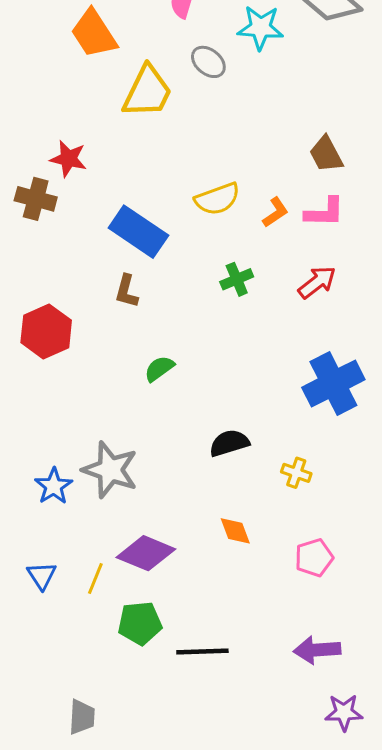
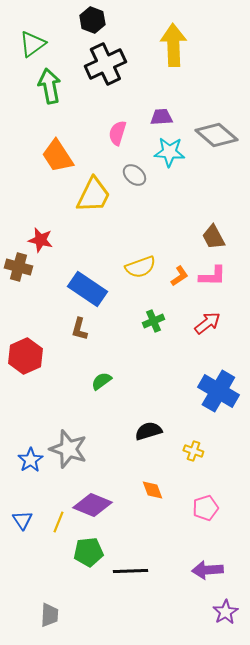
blue cross: (333, 383) -> (218, 391), turned -33
purple star: (344, 712) -> (225, 612), turned -30

